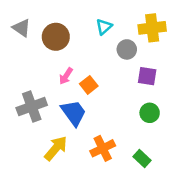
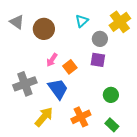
yellow cross: (152, 28) -> (120, 22), turned -30
purple square: (147, 76) -> (98, 60), moved
green circle: (150, 113) -> (111, 95), moved

